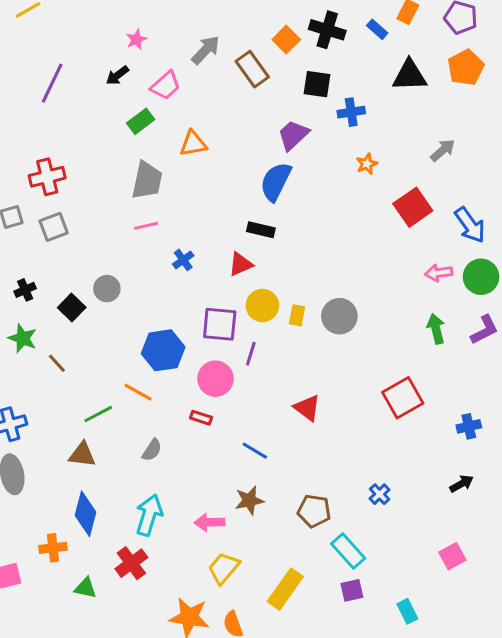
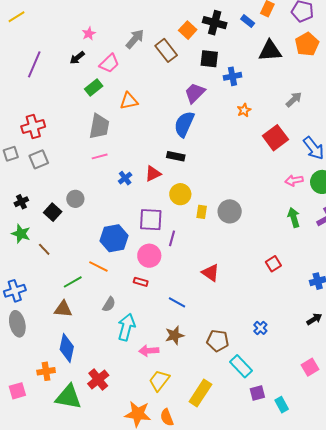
red triangle: (241, 264) -> (153, 174), moved
yellow circle: (262, 305) -> (180, 194), moved
red square: (403, 398) -> (273, 264), size x0.6
cyan arrow: (149, 515) -> (126, 327), moved
green triangle: (85, 588) -> (68, 397), size x1.8
purple square: (352, 590) -> (257, 393), moved

